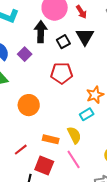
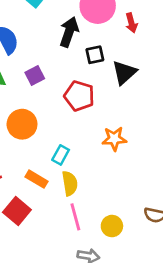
black triangle: (85, 37) -> (124, 73), moved
purple square: (25, 54) -> (35, 75), moved
cyan rectangle: (87, 114) -> (61, 155), moved, turned -48
pink line: (74, 159) -> (75, 217), moved

